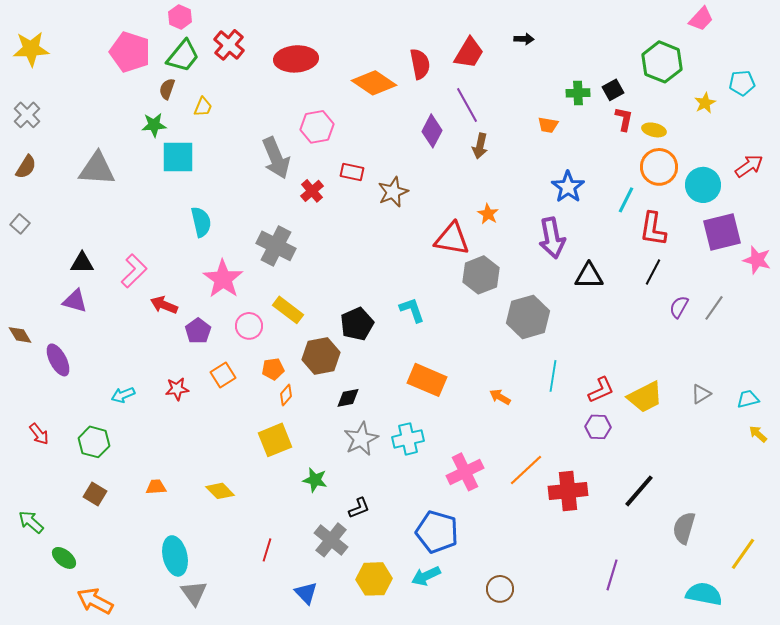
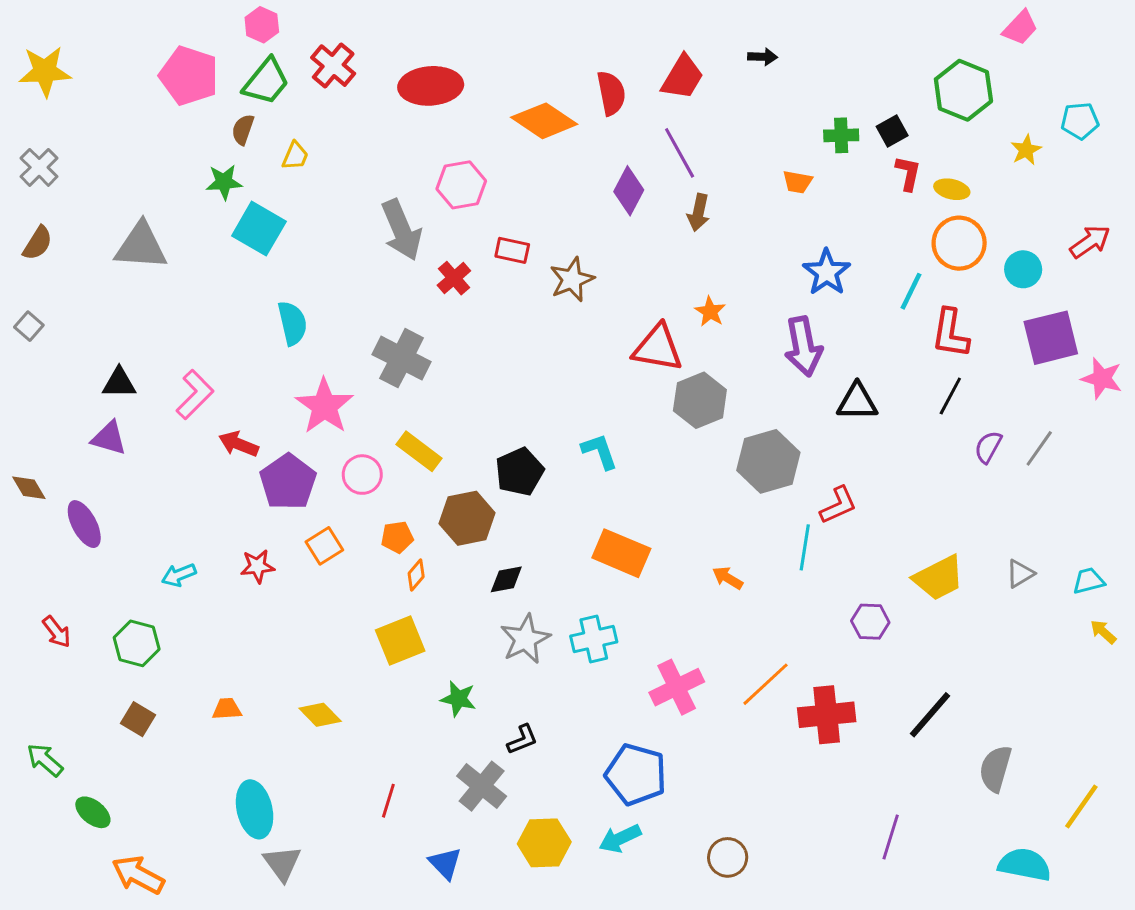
cyan square: (178, 157) -> (259, 229), turned 30
cyan circle: (703, 185) -> (1023, 269), size x0.7
purple pentagon: (198, 331) -> (288, 482), size x1.5
red L-shape: (601, 390) -> (838, 505), moved

